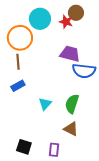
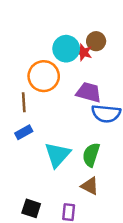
cyan circle: (40, 19) -> (66, 49), moved
orange circle: (20, 38) -> (44, 76), moved
cyan triangle: (45, 104) -> (57, 155), size x1.6

